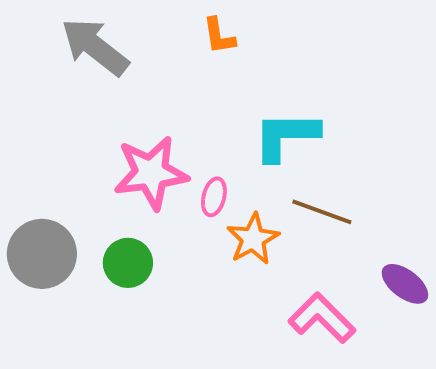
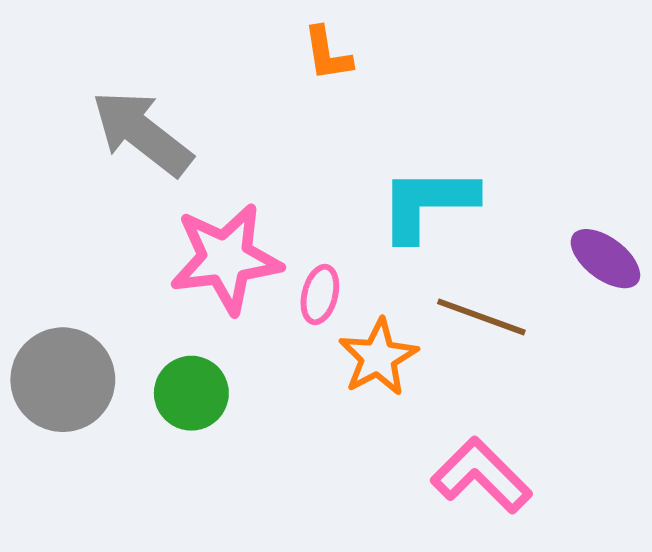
gray arrow: (95, 47) -> (142, 133), moved
purple ellipse: (405, 284) -> (605, 259), moved

